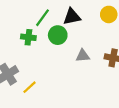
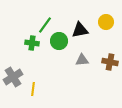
black triangle: (72, 17) -> (80, 30), moved
yellow line: (29, 87) -> (33, 89), turned -40

